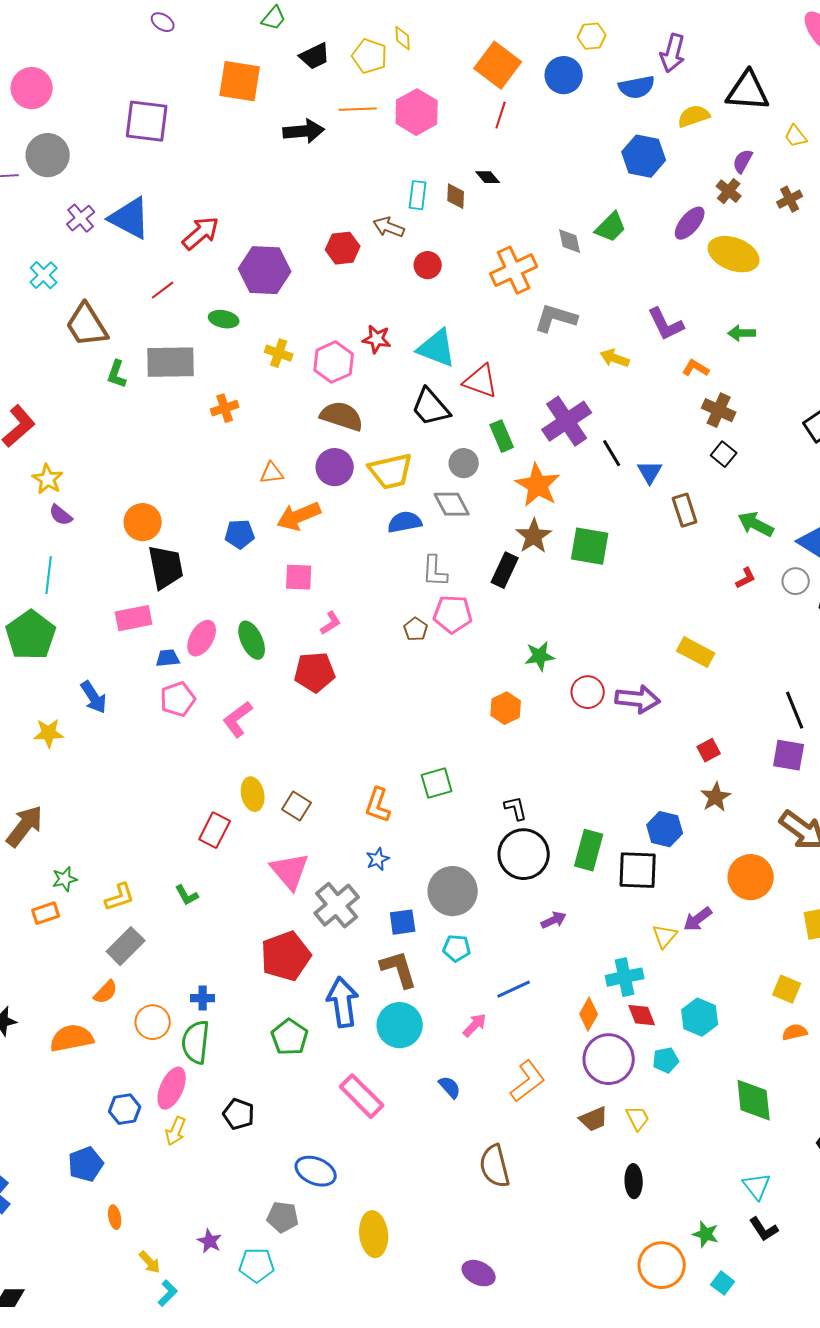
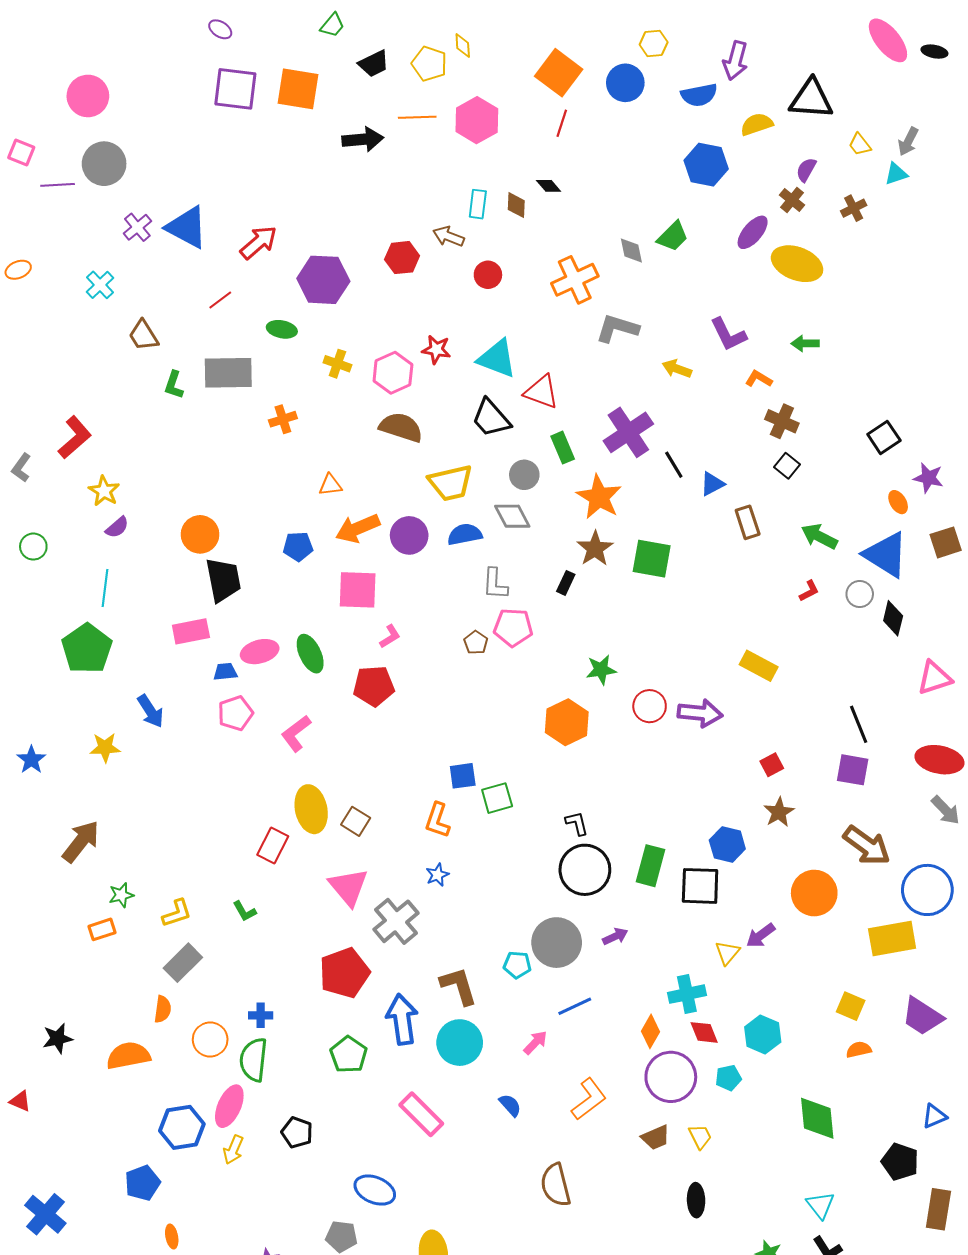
purple square: (147, 121) -> (235, 89), moved
brown trapezoid: (87, 325) -> (143, 335), size x0.7
purple circle: (335, 467) -> (409, 535), moved
blue triangle: (650, 472) -> (712, 484), turned 32
purple semicircle: (61, 515) -> (117, 527), turned -80
black rectangle: (505, 570) -> (566, 583), size x0.7
pink square: (299, 577) -> (358, 590), size x1.4
pink ellipse: (202, 638) -> (260, 652), turned 45
orange hexagon: (506, 708) -> (567, 722), size x1.4
yellow ellipse: (253, 794) -> (311, 809), size x1.4
gray circle: (453, 891) -> (557, 943), moved
blue square: (403, 922) -> (463, 776), moved
orange semicircle: (106, 992) -> (163, 1009), turned -36
blue hexagon: (125, 1109) -> (182, 1127), size x1.4

